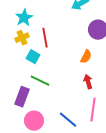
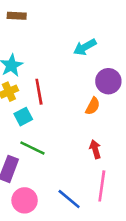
cyan square: (33, 57) -> (23, 117), turned 32
orange semicircle: (86, 57) -> (93, 106), moved

